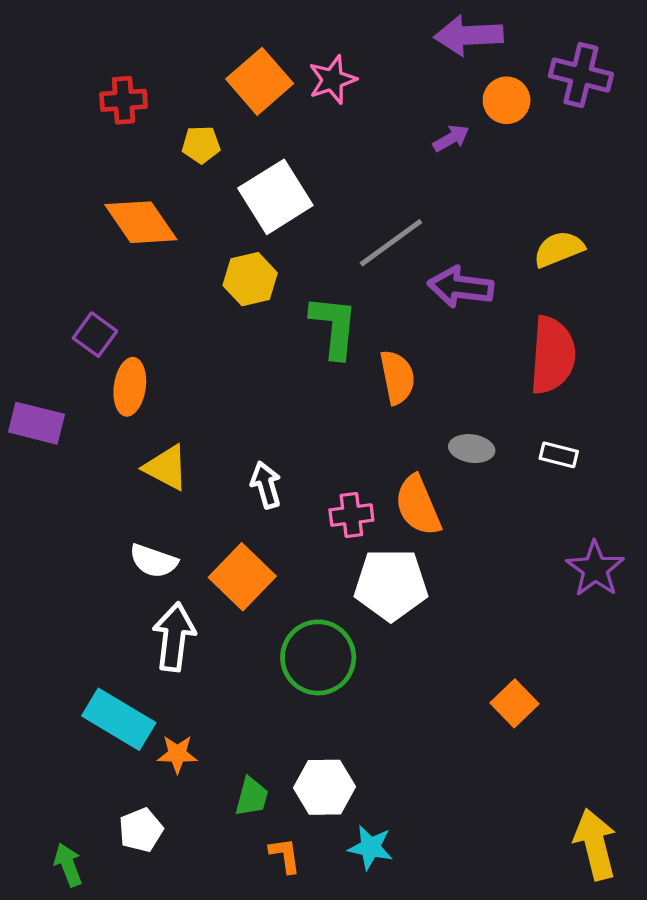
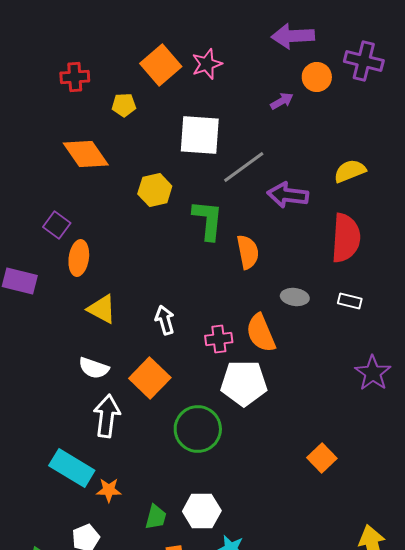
white square: (275, 197) -> (200, 135), moved, turned 36

